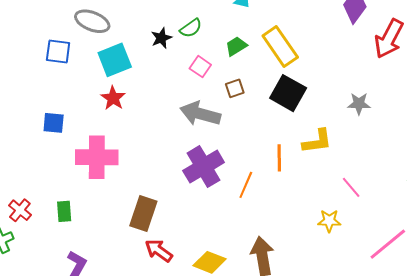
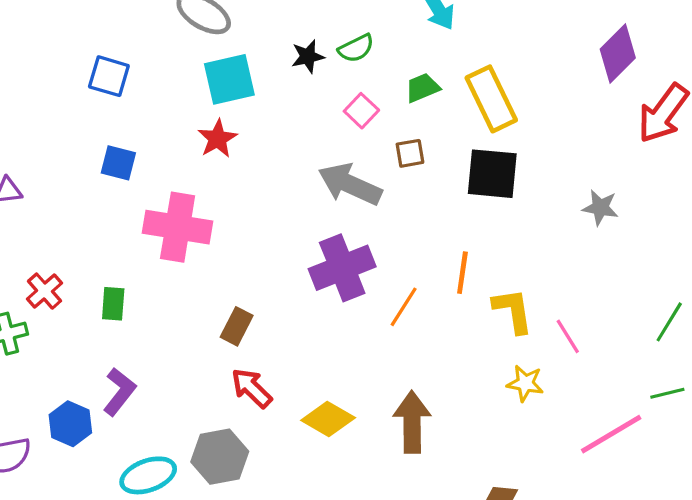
blue square: (58, 51) -> (109, 76), moved
black square: (288, 93) -> (492, 174), turned -33
yellow L-shape: (317, 141) -> (513, 311), moved, turned -100
brown rectangle: (143, 213) -> (237, 326), size x0.7

